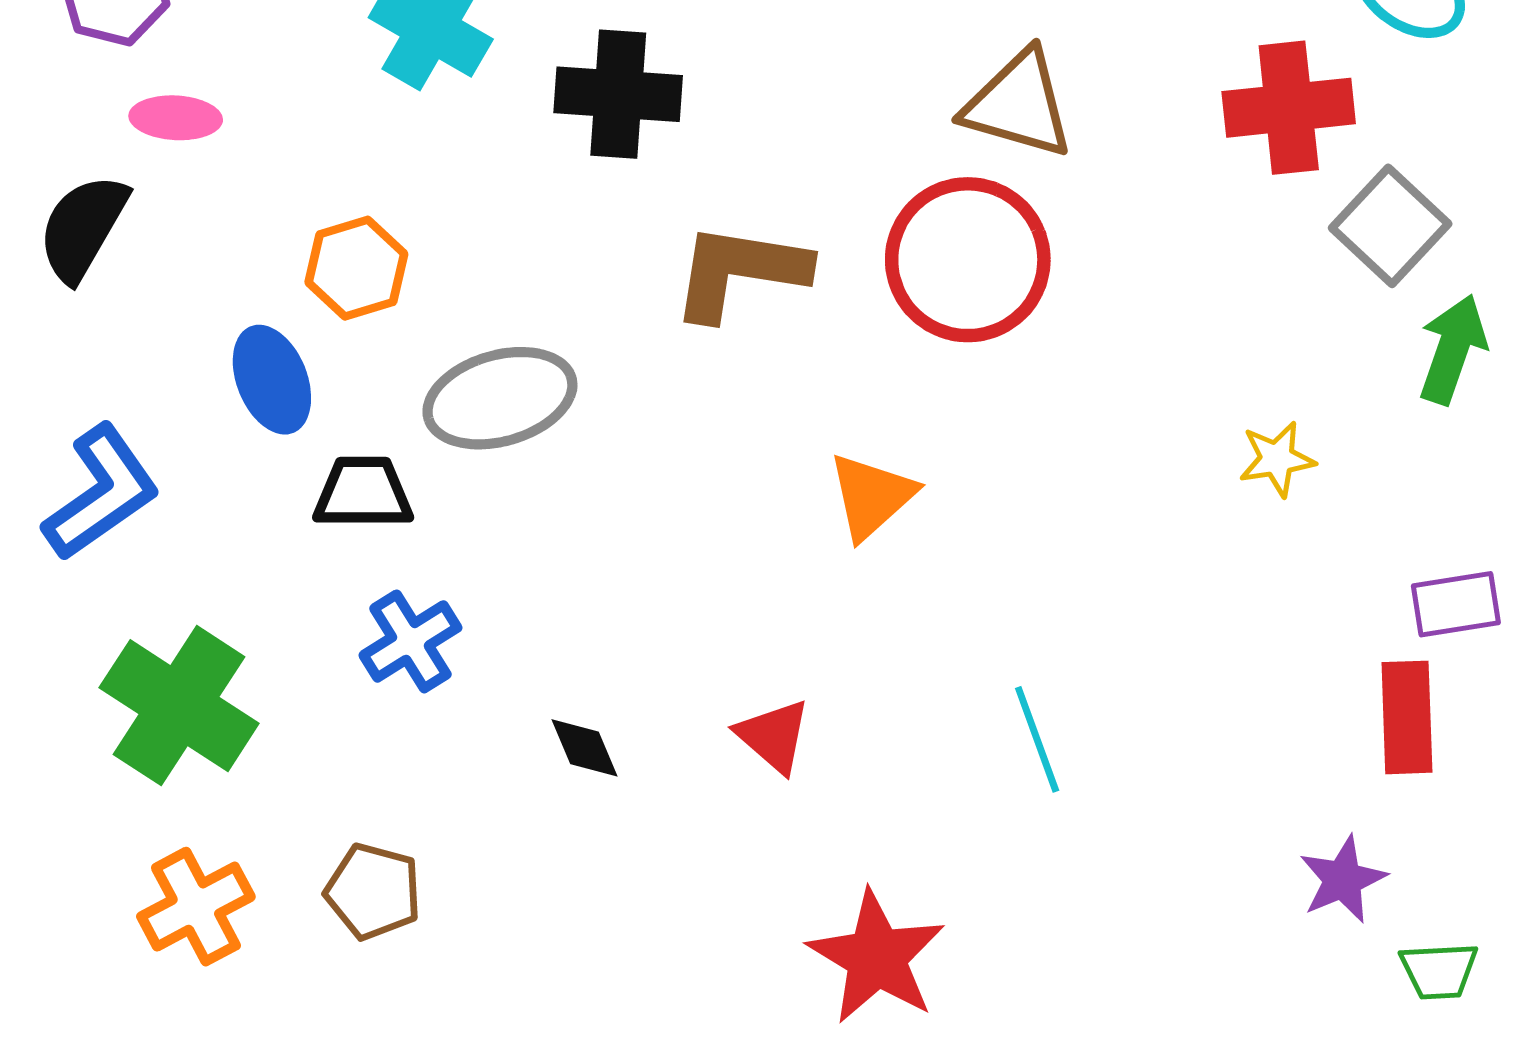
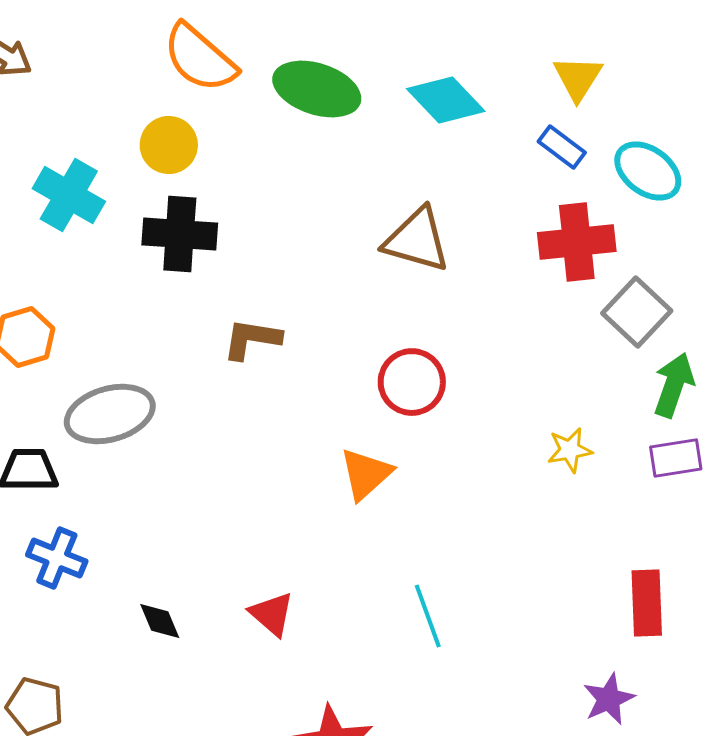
red circle: (968, 260) -> (412, 382), moved, size x0.7
brown L-shape: (740, 272) -> (252, 339), size x0.7
orange triangle: (872, 496) -> (366, 474), moved
purple rectangle: (1456, 604) -> (676, 458), moved
blue cross: (410, 641) -> (57, 558), turned -36

